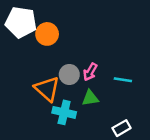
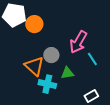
pink arrow: (90, 72) -> (78, 42), moved, size x1.6
cyan line: (123, 80) -> (92, 59), turned 48

